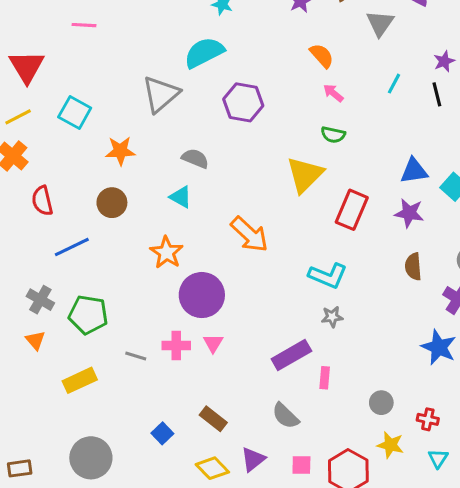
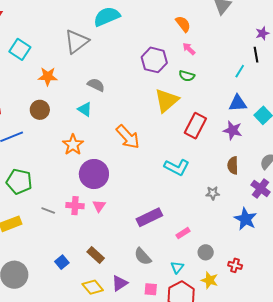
cyan line: (394, 84) -> (240, 71), moved
purple hexagon: (243, 102) -> (154, 60), moved
gray star: (332, 317) -> (213, 193), moved
pink rectangle: (325, 378) -> (183, 233), moved, turned 48
cyan triangle: (438, 458) -> (177, 267), moved

